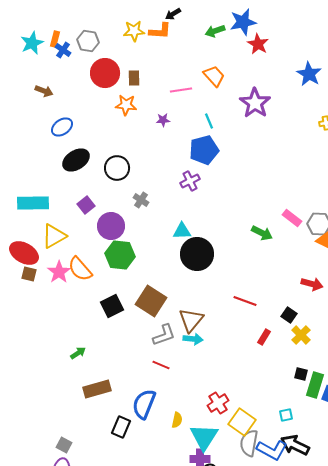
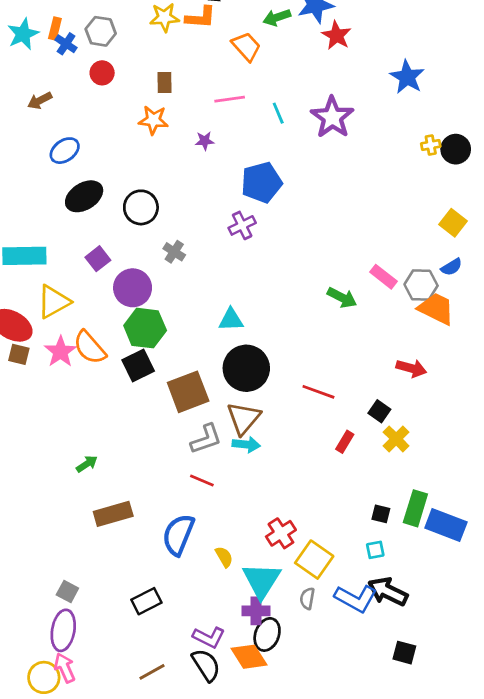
red circle: (105, 73) -> (102, 73), moved, size x0.6
orange trapezoid: (214, 76) -> (246, 47), moved
brown arrow: (44, 91) -> (40, 101), turned 132
cyan line: (209, 121) -> (278, 113), moved
cyan triangle: (182, 231) -> (231, 320), moved
black circle: (197, 254) -> (246, 368), moved
brown square: (151, 301) -> (188, 392), turned 36
black square: (112, 306) -> (138, 365), moved
black square: (301, 374) -> (381, 514), moved
yellow semicircle: (177, 420) -> (224, 557), turned -42
black rectangle: (121, 427) -> (146, 601), moved, turned 40
gray semicircle: (249, 443) -> (307, 598), moved, size x0.6

